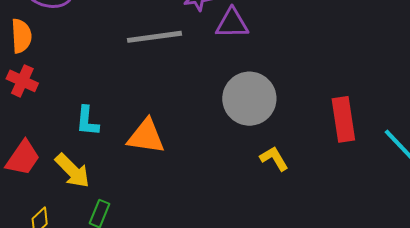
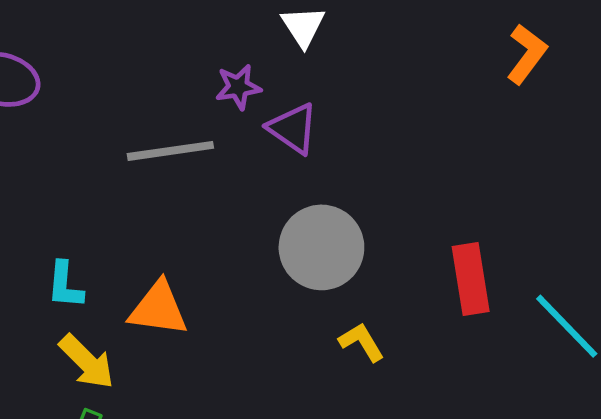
purple triangle: (232, 23) -> (293, 128), turned 36
yellow arrow: (72, 171) -> (87, 362), moved

